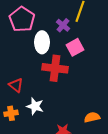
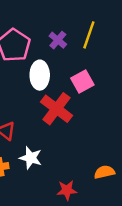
purple cross: (63, 25) -> (58, 40), moved
red cross: (55, 68) -> (57, 109), turned 30

